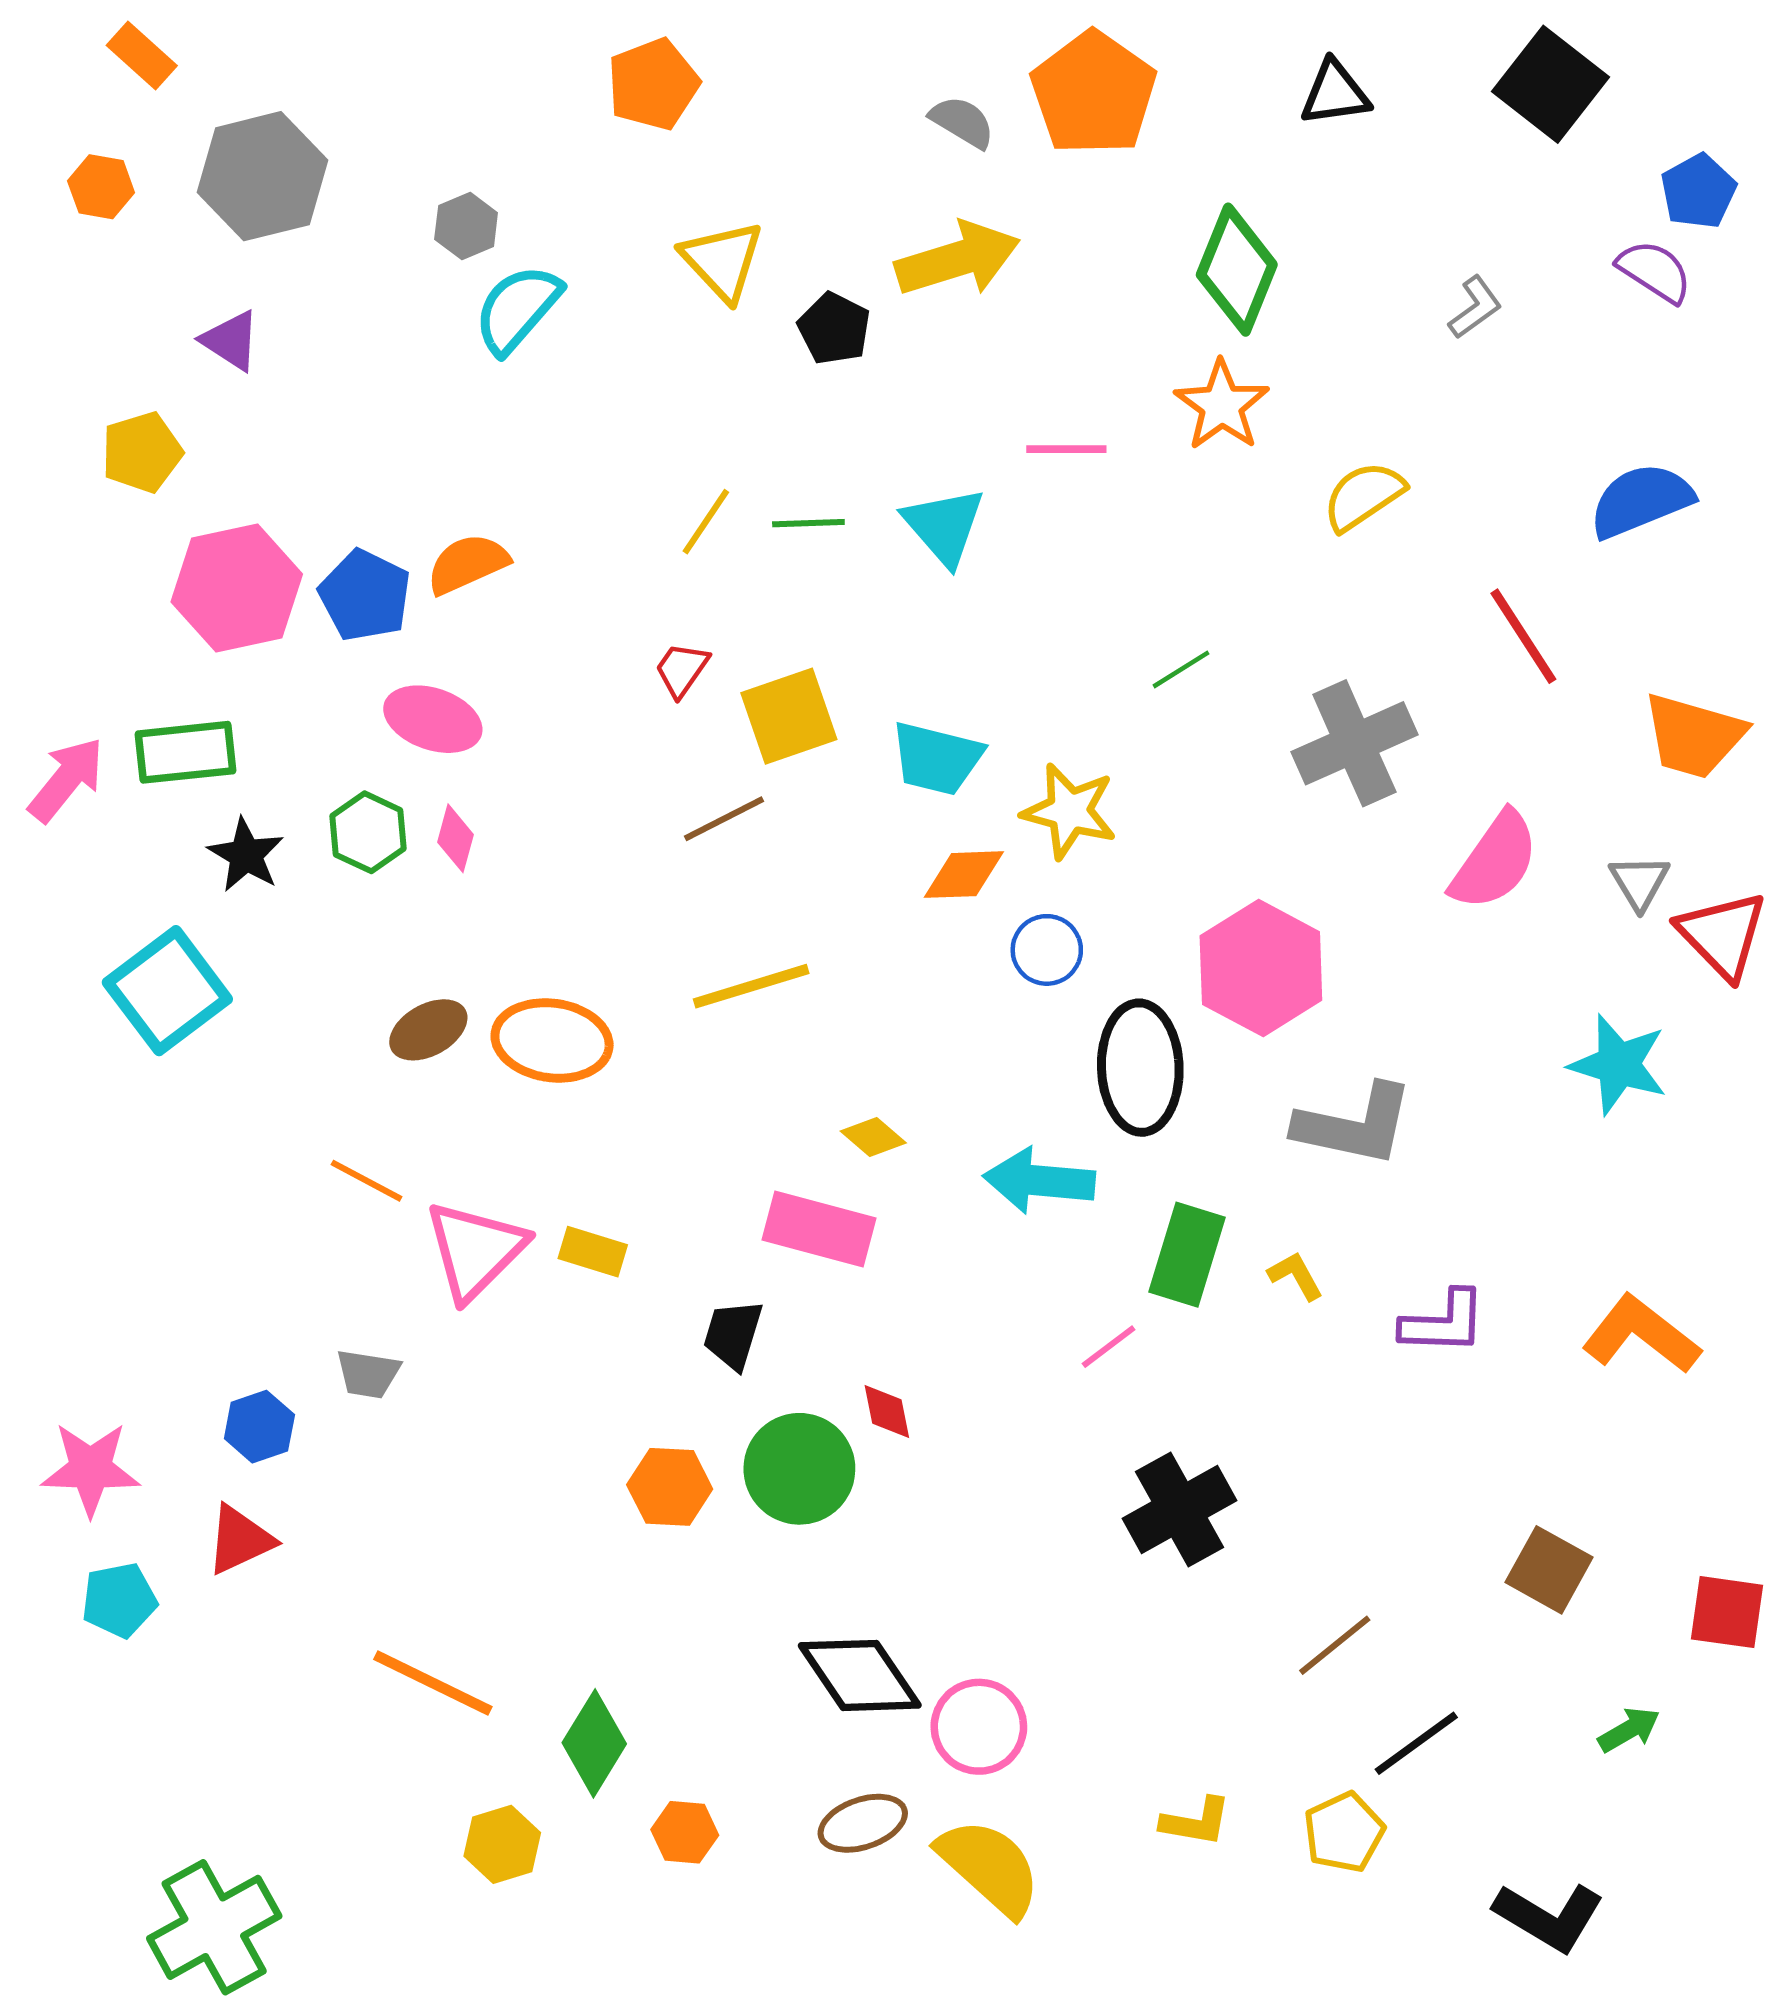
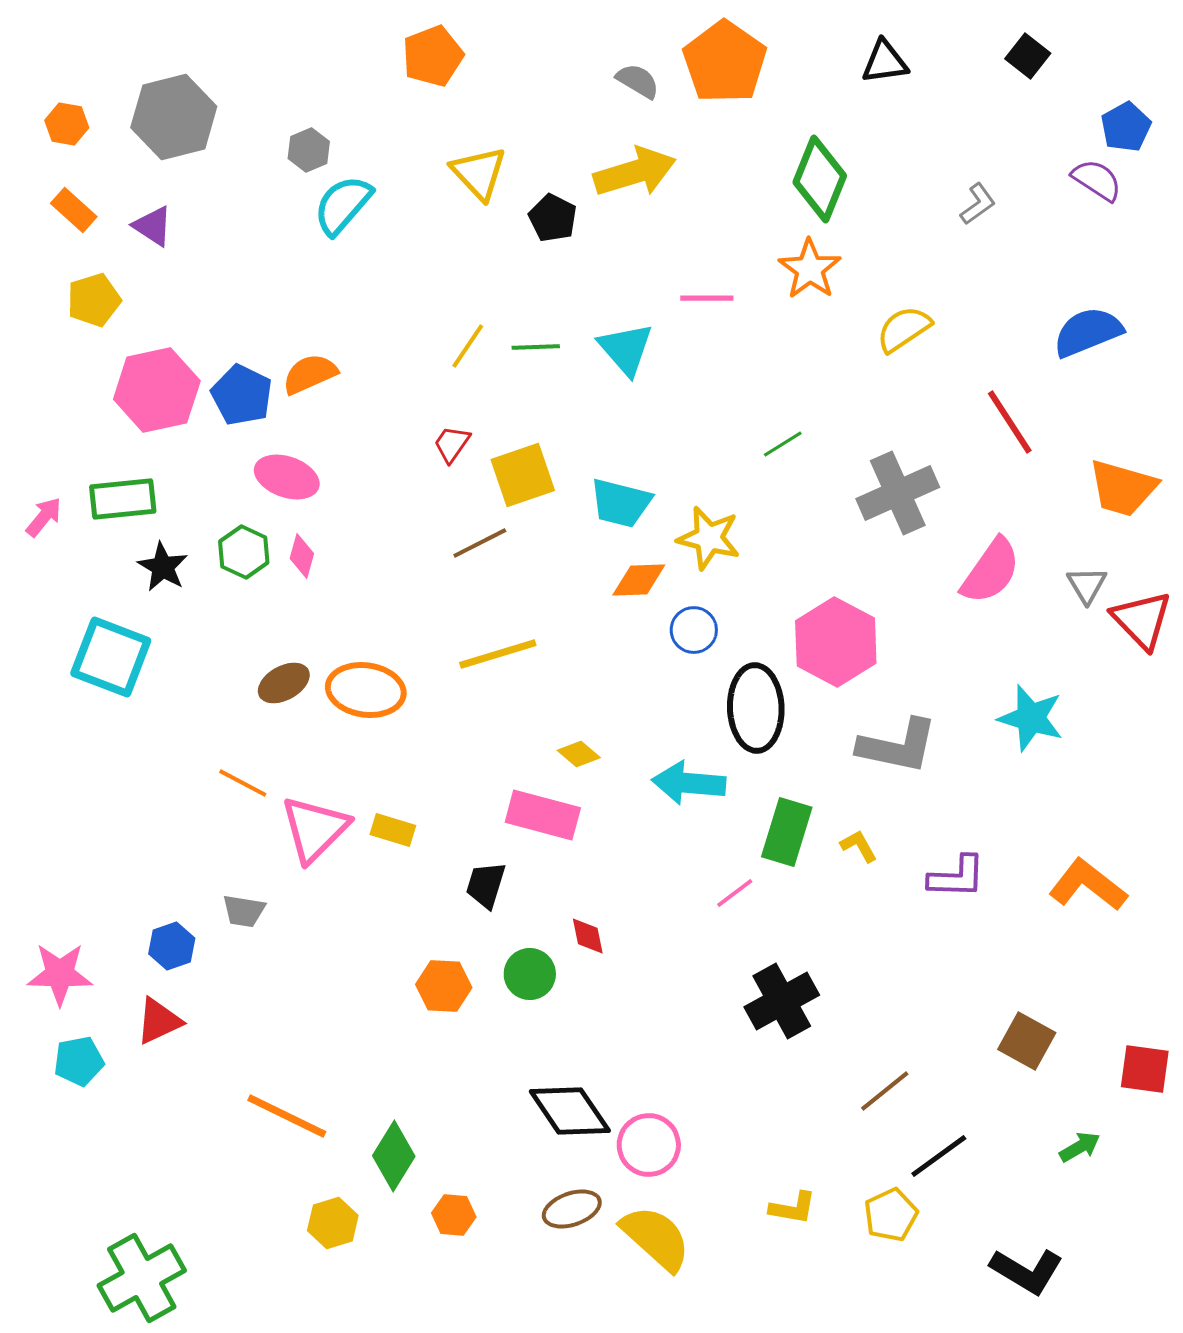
orange rectangle: (142, 56) -> (74, 210), moved
black square: (1551, 84) -> (1028, 56), size x0.6
pink arrow: (66, 780) -> (44, 517), size x0.7
cyan square: (167, 991) -> (111, 657), turned -32
cyan star: (1618, 1065) -> (1031, 718), moved
green circle: (799, 1469) -> (530, 974), size x0.7

